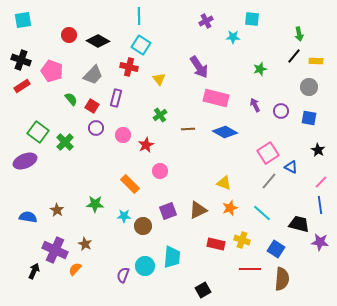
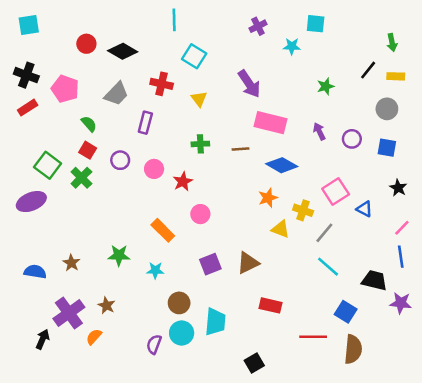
green arrow: (299, 34) -> (392, 42), moved
cyan square: (141, 45) -> (194, 56), moved
red square: (92, 106) -> (88, 150), moved
green cross: (160, 115) -> (200, 144), turned 32
brown line: (188, 129) -> (240, 149), moved
gray line: (269, 181) -> (324, 233), moved
orange star: (230, 208) -> (268, 198), moved
brown circle: (143, 226) -> (179, 303), moved
yellow cross: (242, 240) -> (303, 210), moved
purple cross: (55, 250) -> (69, 313), turned 30

